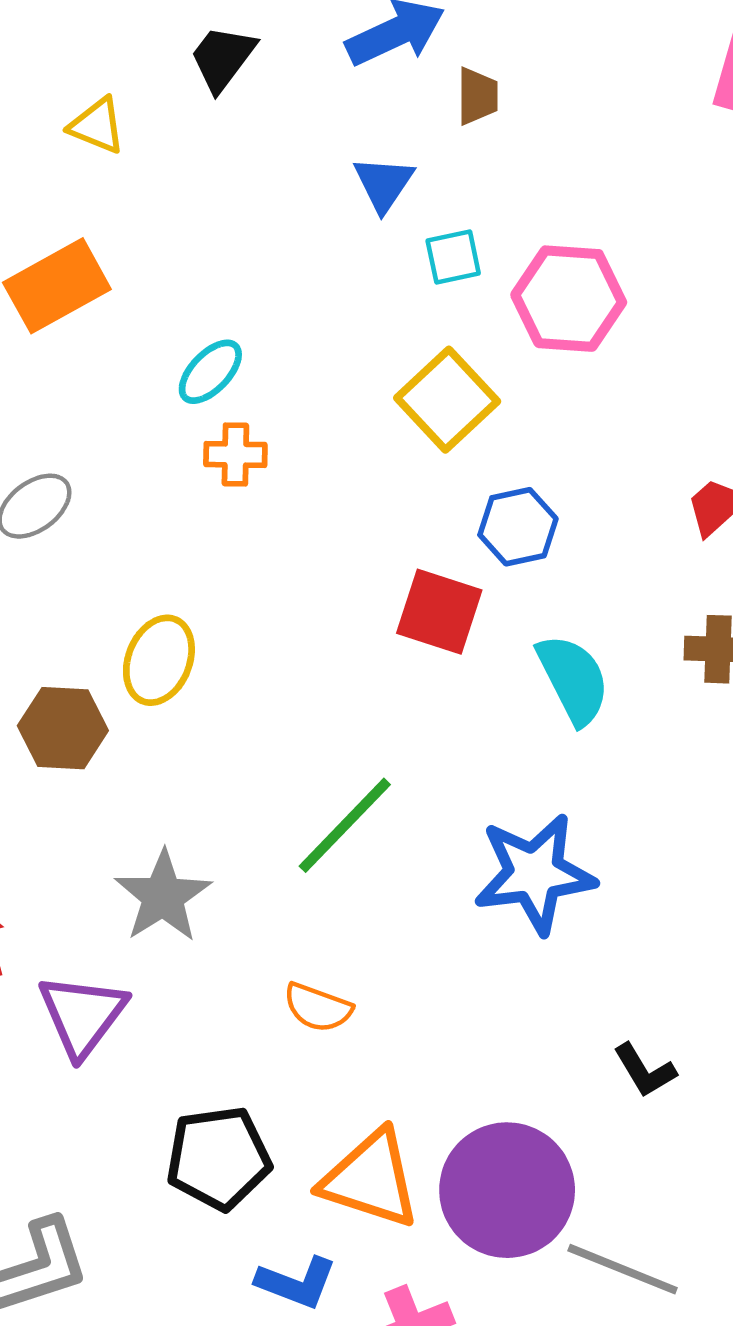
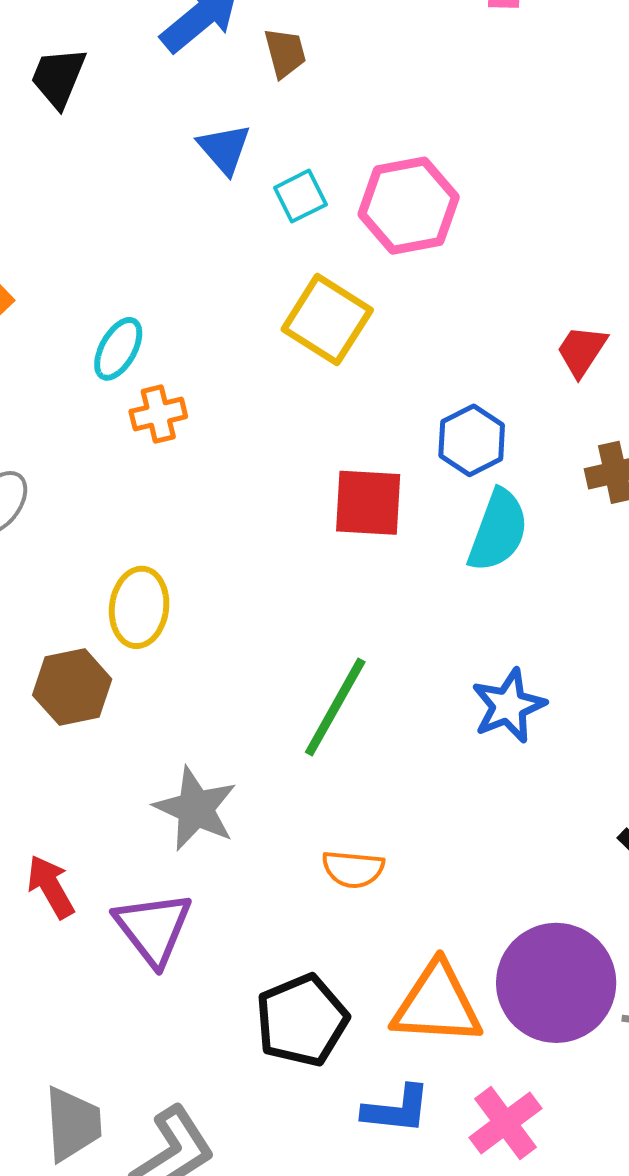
blue hexagon: (518, 527) -> (472, 440), moved
cyan semicircle: (573, 679) -> (498, 531), turned 62
blue star: (535, 874) -> (509, 706), size x0.7

